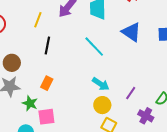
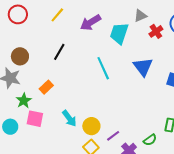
yellow line: (38, 20) -> (57, 15), moved
cyan arrow: (101, 84) -> (69, 118), moved
purple line: (131, 93) -> (113, 136), moved

